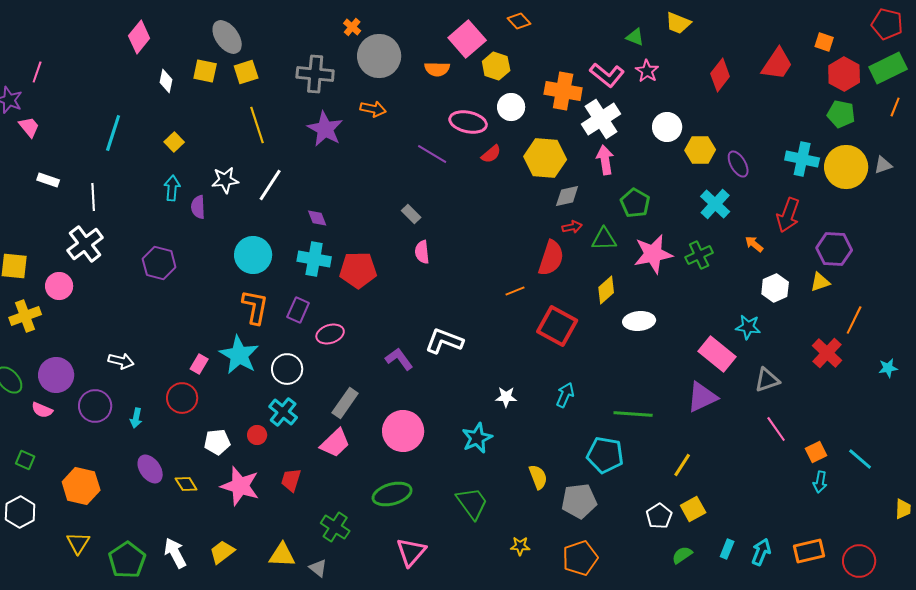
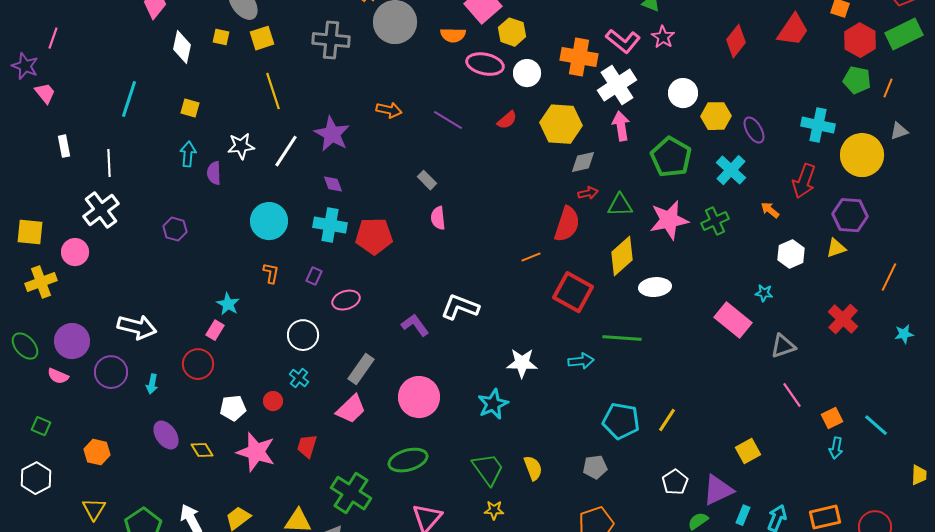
yellow square: (205, 71) -> (221, 37), size x0.7
white diamond: (166, 81) -> (182, 47), size x1.4
orange line: (895, 107) -> (888, 88), moved
orange arrow: (373, 109) -> (389, 110), moved
pink ellipse: (468, 122) -> (485, 64), moved
purple star: (325, 129) -> (332, 134), moved
yellow square: (174, 142) -> (190, 108), turned -30
yellow circle: (846, 167) -> (862, 155), moved
white rectangle: (48, 180) -> (64, 146), turned 60
green pentagon: (635, 203) -> (671, 157), moved, size x1.4
purple hexagon: (159, 263) -> (175, 229), size x0.7
yellow diamond: (606, 290) -> (622, 256), size x1.4
orange L-shape: (255, 307) -> (271, 273), size x0.6
purple rectangle: (298, 310) -> (314, 276), size x0.7
orange line: (854, 320) -> (889, 277), moved
cyan star: (748, 327) -> (764, 293), size x0.7
cyan star: (239, 355) -> (228, 304), moved, size x0.6
white arrow: (121, 361) -> (137, 327), size x1.5
cyan arrow: (565, 395) -> (581, 361), turned 60
white star: (506, 397) -> (522, 363), size x1.4
purple triangle: (702, 397) -> (718, 490), moved
cyan cross: (283, 412) -> (299, 378), size x0.7
green line: (633, 414) -> (622, 338), moved
yellow line: (682, 465) -> (667, 420), moved
yellow semicircle: (538, 477) -> (533, 468), moved
orange hexagon: (81, 486) -> (97, 452), size x0.7
gray pentagon: (579, 501) -> (595, 467), size x0.7
yellow square: (693, 509) -> (748, 451), moved
green cross: (335, 527) -> (351, 493), size x1.4
yellow star: (520, 546) -> (494, 510), moved

